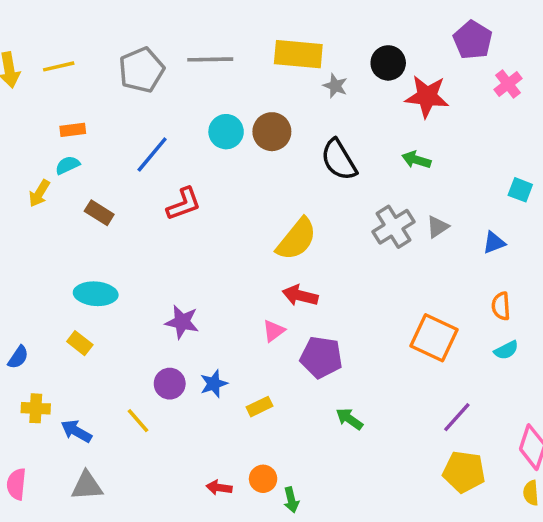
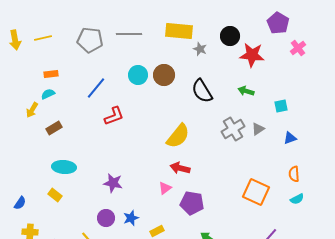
gray pentagon: (141, 70) -> (90, 40), turned 30
cyan square: (520, 190) -> (281, 106), moved, turned -32
brown rectangle: (99, 213) -> (54, 128), moved, turned -63

